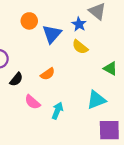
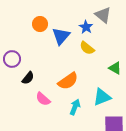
orange semicircle: (48, 74) -> (68, 81), moved, size x1.5
cyan arrow: (57, 111) -> (75, 107), moved

